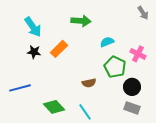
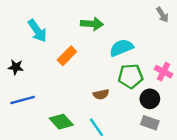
cyan semicircle: (107, 42) -> (121, 48), size x1.5
black star: (34, 52) -> (16, 67), moved
pink cross: (138, 54) -> (164, 72), moved
green pentagon: (115, 67) -> (131, 76), turned -30

